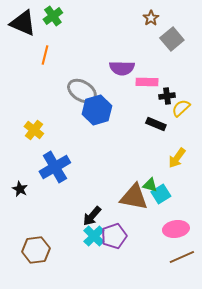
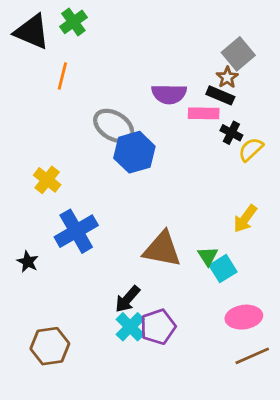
brown star: (151, 18) -> (227, 77), moved
black cross: (167, 96) -> (231, 133), turned 35
black rectangle: (156, 124) -> (220, 95), moved
green triangle: (150, 185) -> (208, 256), turned 42
brown triangle: (134, 197) -> (162, 249), moved

